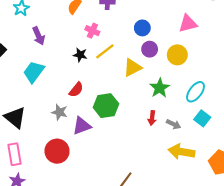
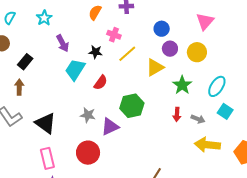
pink triangle: (188, 24) -> (205, 21), turned -30
black star: (80, 55) -> (96, 52), moved
cyan trapezoid: (34, 72) -> (75, 70), moved
red semicircle: (76, 90) -> (101, 83), moved

